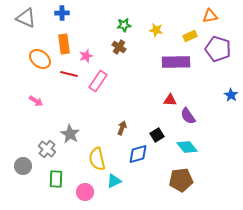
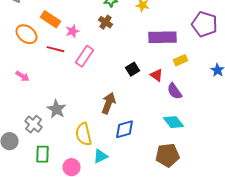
yellow rectangle: (190, 36) -> (180, 60), moved
orange rectangle: (64, 44) -> (50, 19), turned -48
red triangle: (170, 100) -> (156, 75), turned 32
brown arrow: (122, 128) -> (108, 103), size x1.5
black square: (157, 135) -> (132, 69), moved

